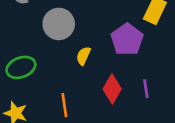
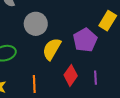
yellow semicircle: (83, 56) -> (52, 49), size x1.6

